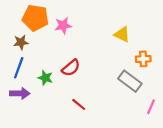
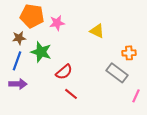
yellow triangle: (122, 34) -> (97, 31), moved
red semicircle: (71, 68) -> (64, 72), moved
green star: (45, 78) -> (41, 52), moved, size x1.5

